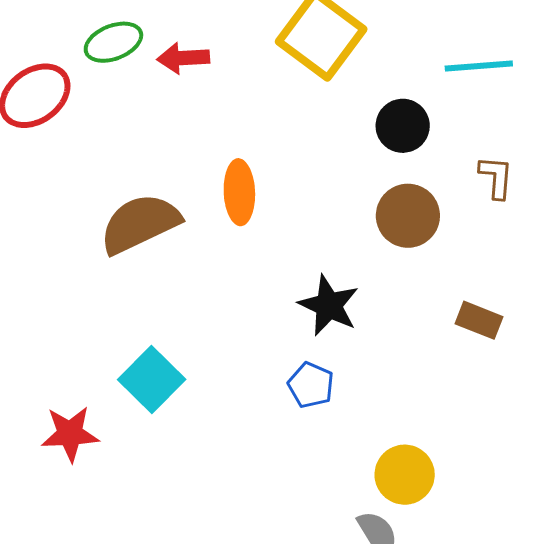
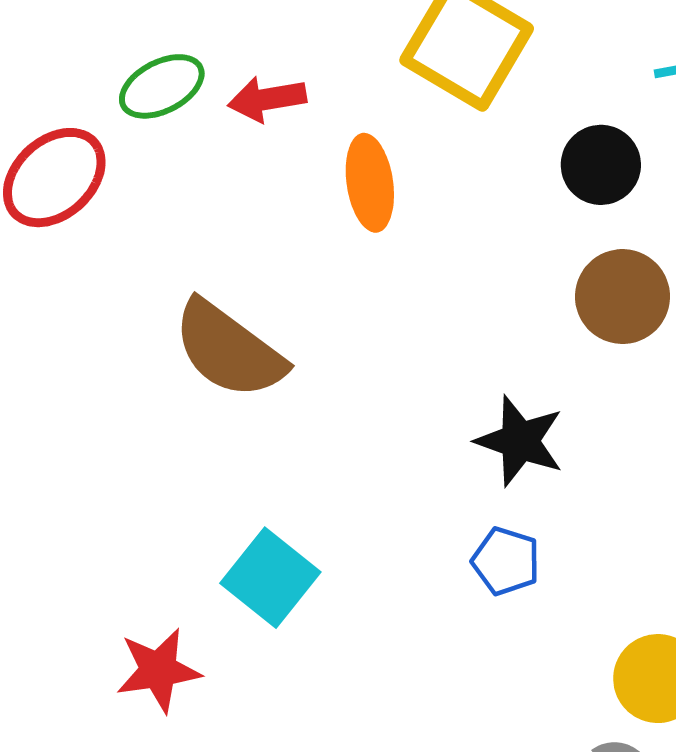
orange ellipse: (239, 192) -> (370, 183), moved
brown semicircle: (140, 224) -> (229, 350), turned -112

